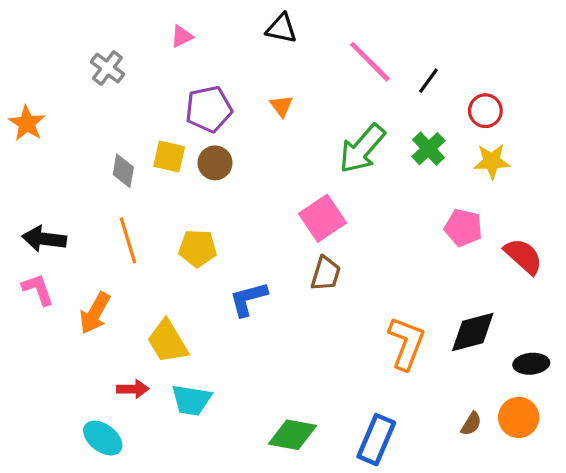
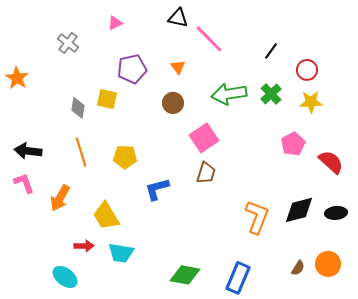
pink line: (370, 62) -> (209, 39), moved
green arrow: (362, 149) -> (229, 94), turned 40
brown circle: (215, 163) -> (173, 103), moved
pink pentagon: (463, 228) -> (293, 144), turned 30
black ellipse: (531, 364) -> (336, 213), moved

